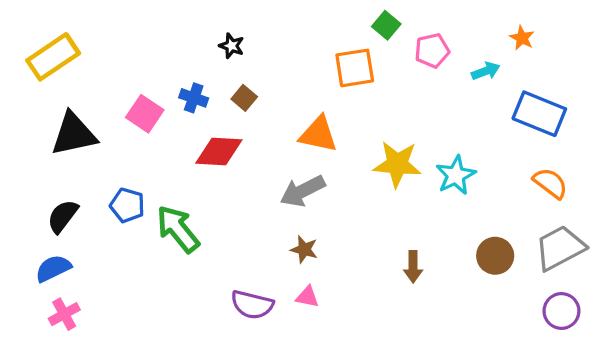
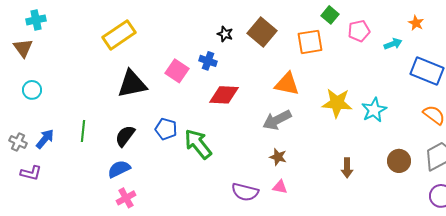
black star: (232, 46) -> (225, 34), moved
brown square: (244, 98) -> (262, 32), moved, size x1.8

